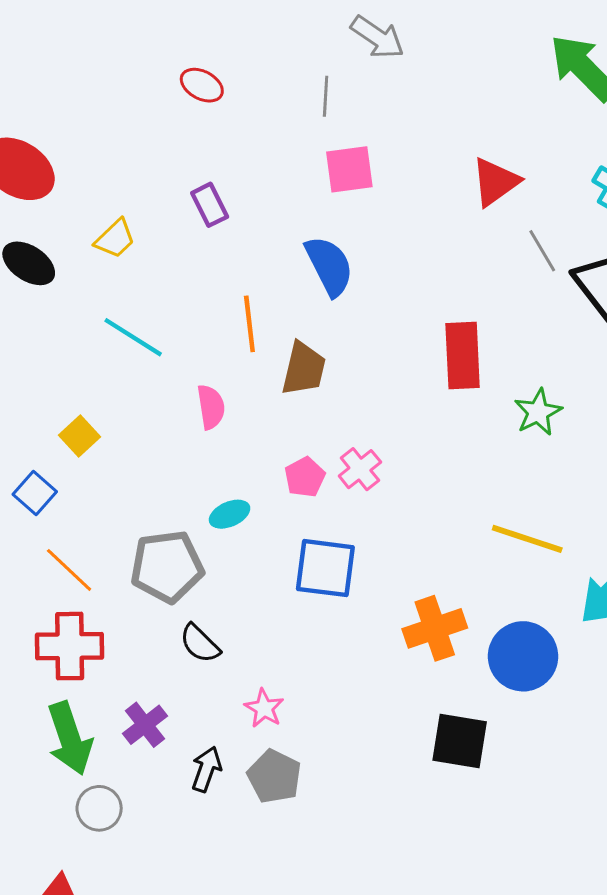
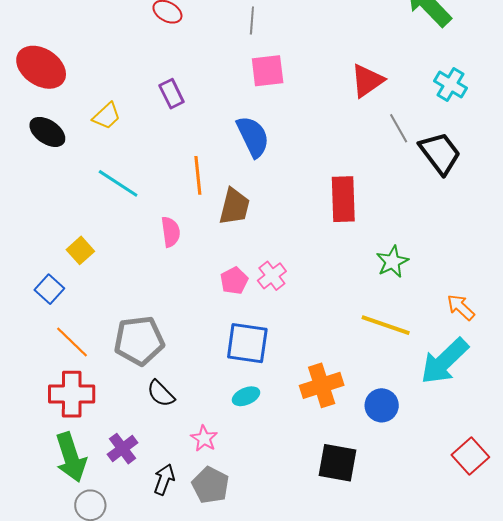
green star: (538, 412) -> (392, 262), moved
cyan ellipse: (230, 514) -> (246, 396), moved
blue circle: (523, 656) -> (382, 405), size x0.7

